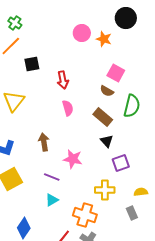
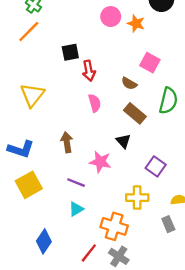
black square: (32, 64) -> (70, 52), moved
brown semicircle: (107, 91) -> (129, 83), moved
black triangle: (107, 141) -> (123, 141), moved
purple square: (121, 163) -> (156, 166), turned -36

